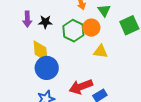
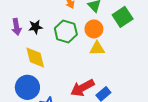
orange circle: (91, 28) -> (94, 29), moved
blue circle: (47, 68) -> (27, 87), moved

